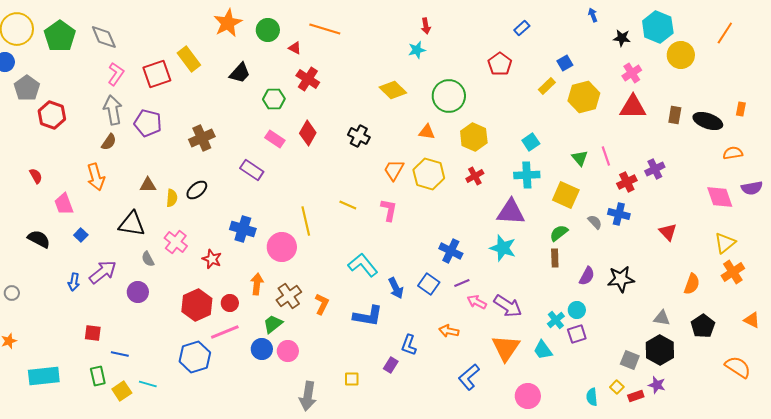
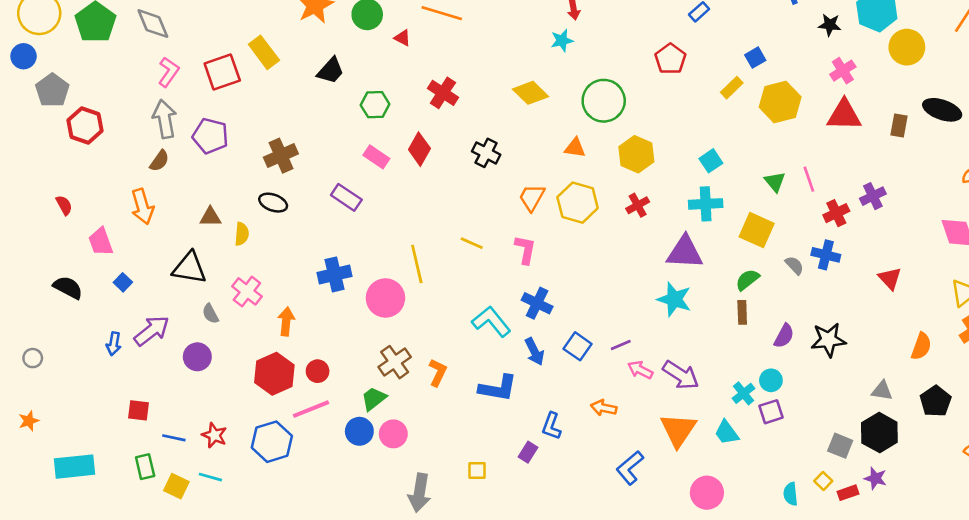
red cross: (308, 79) -> (443, 93), moved
black ellipse: (708, 121) -> (942, 110), moved
black ellipse: (197, 190) -> (273, 203), moved, turned 60
blue cross: (243, 229) -> (335, 274), turned -30
blue cross: (451, 251) -> (537, 303), moved
red star: (212, 259) -> (214, 435), moved
orange arrow: (257, 284) -> (286, 322), moved
yellow square: (122, 391) -> (176, 486), turned -30

